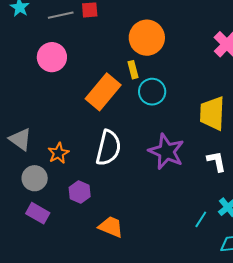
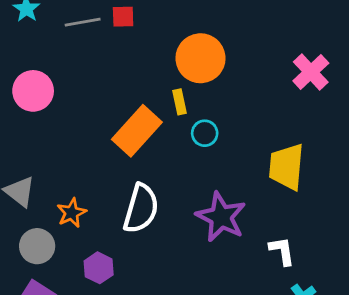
pink circle: (52, 57) -> (33, 91), moved
cyan circle: (152, 92) -> (205, 133), size x0.7
white L-shape: (216, 161) -> (282, 251), moved

